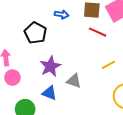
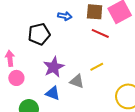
black pentagon: (35, 33) -> (39, 34), turned 30
yellow line: (108, 65) -> (97, 67), moved

